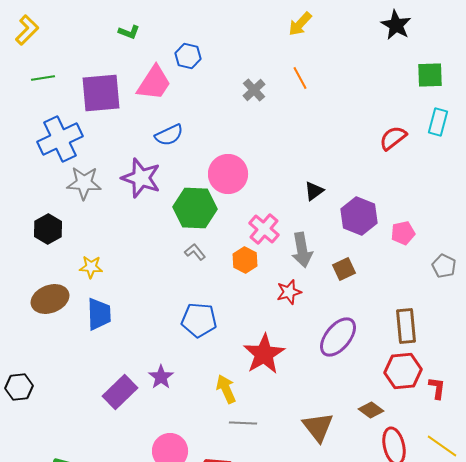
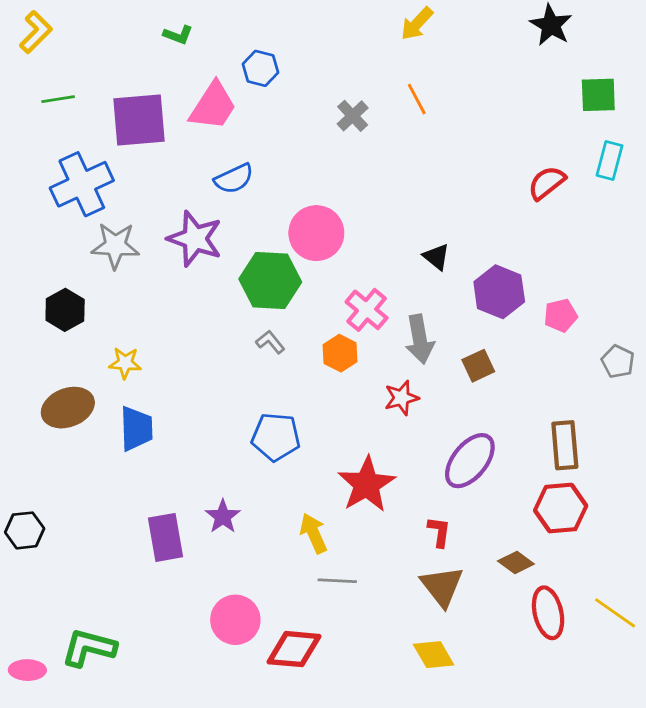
black triangle: (314, 191) -> (436, 257), turned -45
red L-shape: (437, 388) -> (439, 532), moved
purple rectangle: (120, 392) -> (166, 537), turned -56

